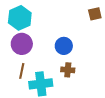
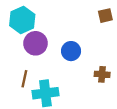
purple circle: (22, 44) -> (36, 43), moved
brown cross: (68, 70) -> (102, 74), moved

